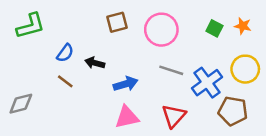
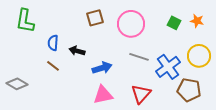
green L-shape: (31, 26) -> (25, 21), turned 115
blue semicircle: (65, 53) -> (53, 43), turned 147
gray diamond: (21, 104) -> (17, 84), turned 45

